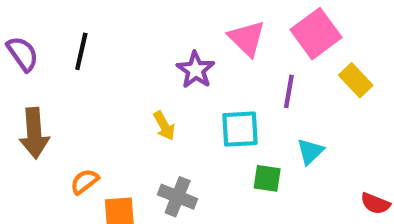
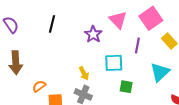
black line: (81, 51) -> (52, 24), moved
yellow arrow: (164, 126) -> (84, 73), moved
cyan triangle: (310, 151) -> (160, 72), moved, size x1.5

